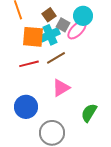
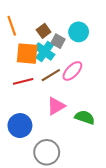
pink ellipse: (77, 30) -> (72, 71), moved
cyan cross: (50, 35) -> (45, 51), turned -30
green semicircle: (89, 113) -> (85, 117), moved, turned 78

